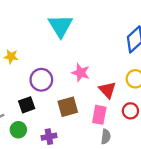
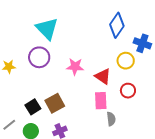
purple circle: (41, 80) -> (39, 57), moved
brown square: (68, 107) -> (55, 103), moved

